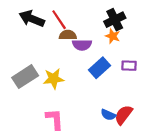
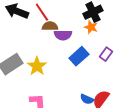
purple rectangle: (129, 66) -> (106, 54), turned -56
yellow star: (54, 79) -> (37, 66), turned -30

